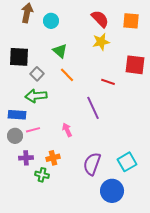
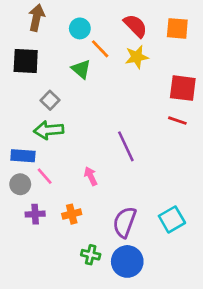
cyan circle: (51, 21) -> (80, 28), moved
black square: (19, 57) -> (26, 61), moved
orange line: (67, 75) -> (100, 49), moved
red line: (108, 82) -> (177, 121), moved
pink line: (33, 130) -> (45, 176), turned 64
green cross: (42, 175) -> (91, 255), moved
blue circle: (112, 191) -> (127, 261), moved

